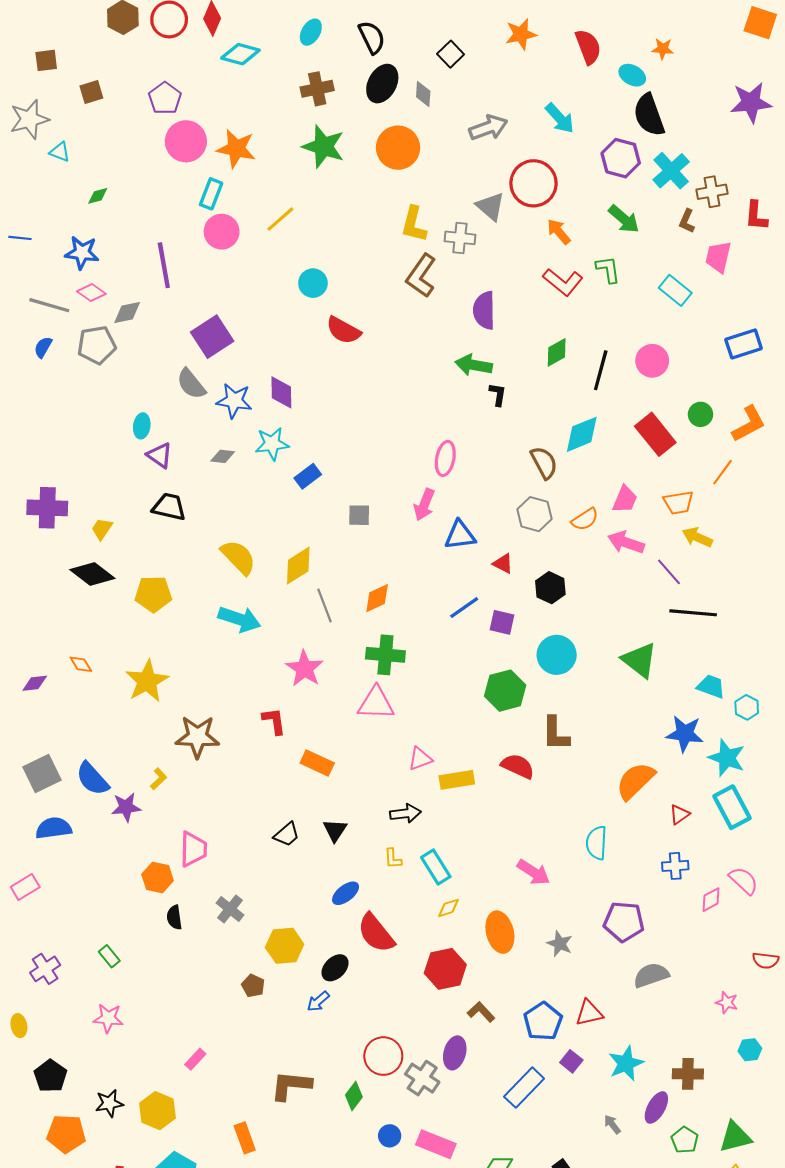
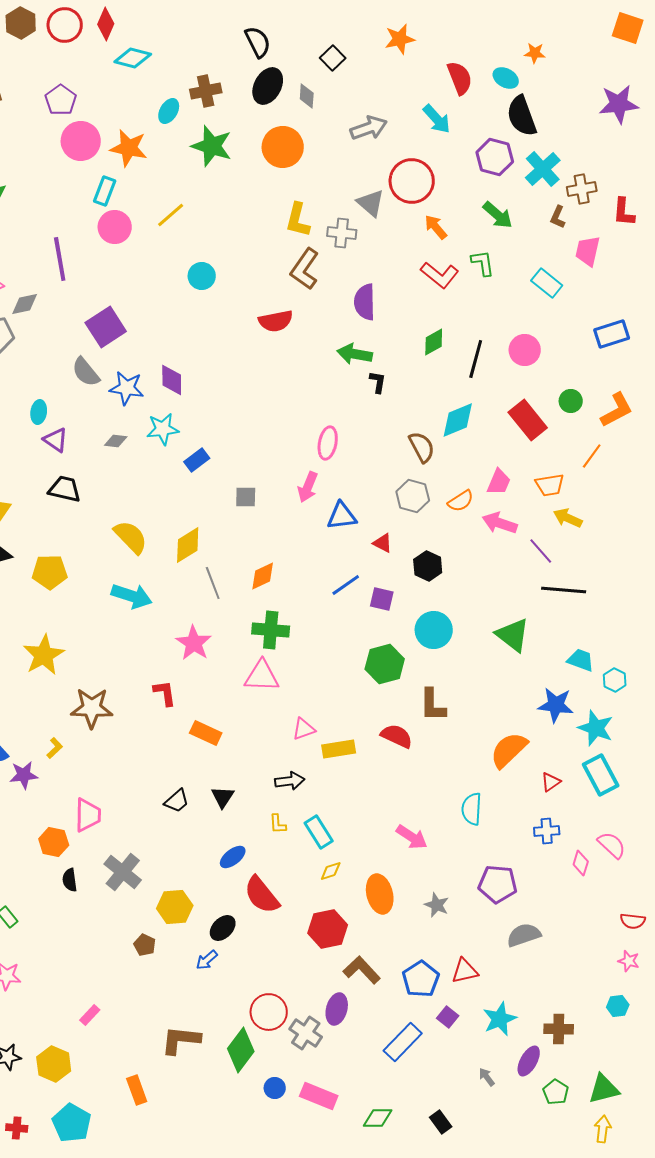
cyan ellipse: (311, 32) -> (169, 111), moved
red semicircle: (588, 47) -> (460, 78), moved
red semicircle: (343, 330) -> (276, 321), moved, turned -40
pink diamond: (711, 900) -> (581, 863), turned -45
gray cross: (230, 909) -> (123, 872), size x1.4
pink star: (727, 1002) -> (629, 961), moved
brown L-shape: (481, 1012) -> (362, 970), size x1.4
green diamond: (354, 1096) -> (241, 1050), size x1.6

